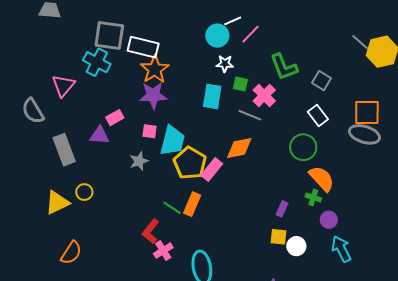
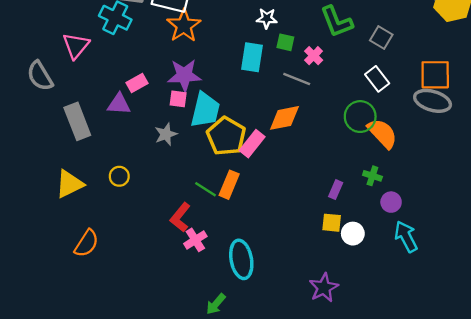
purple star: (153, 95) -> (184, 75), moved
pink cross: (264, 95) -> (314, 56), size x0.7
orange semicircle: (322, 179) -> (382, 133), moved
yellow circle: (84, 192) -> (119, 176), moved

